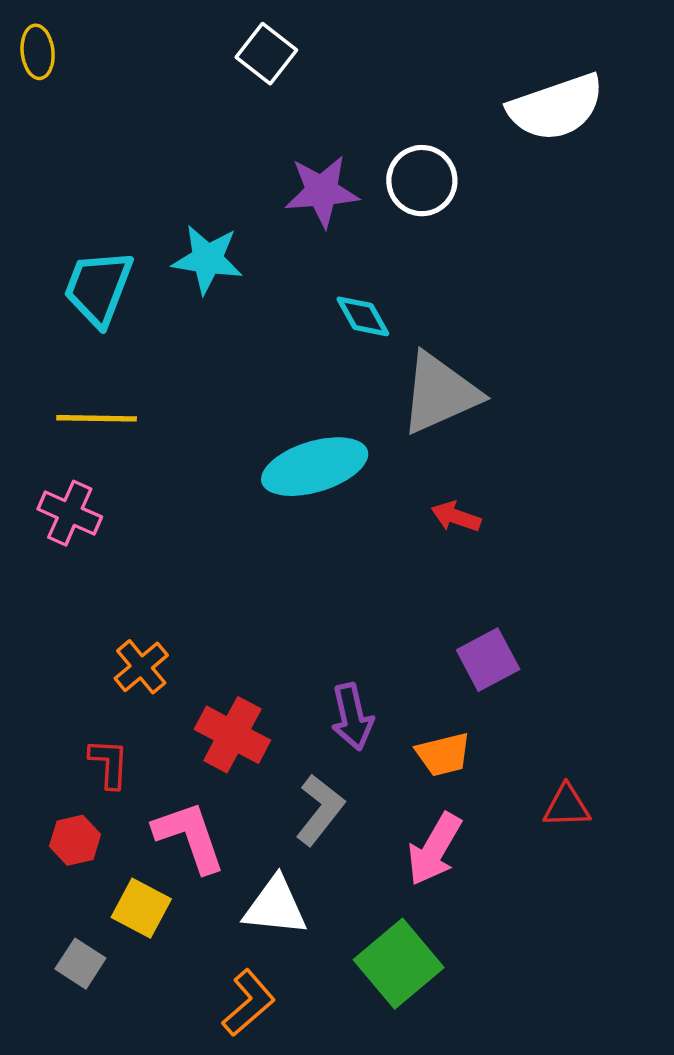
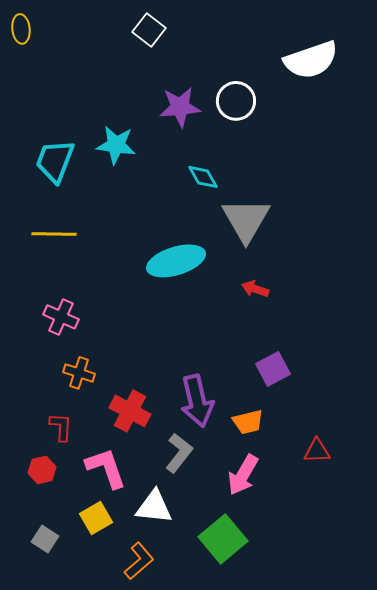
gray triangle: (440, 393) -> (246, 220), turned -36
pink cross: (70, 513) -> (61, 317), moved
orange cross: (141, 667) -> (79, 373), turned -32
purple arrow: (352, 717) -> (197, 401), size x1.4
yellow square: (141, 908) -> (96, 518), moved, turned 32

